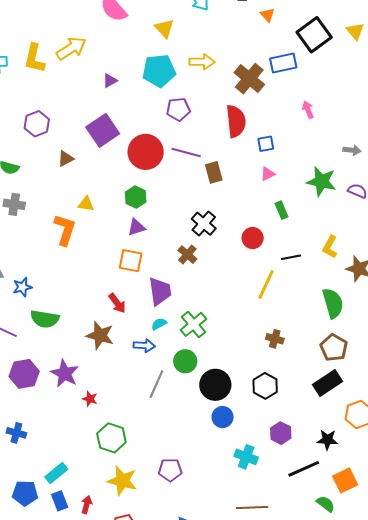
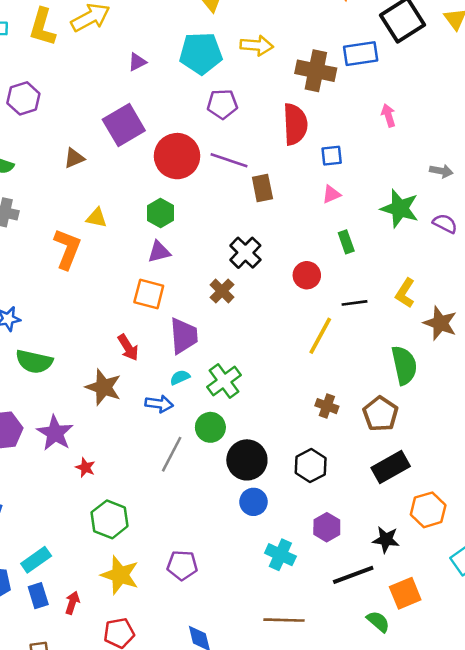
brown cross: (249, 79) -> (316, 71), turned -32
purple hexagon: (37, 124) -> (23, 98), moved
brown pentagon: (334, 348) -> (380, 414), moved

